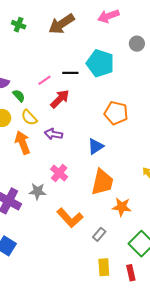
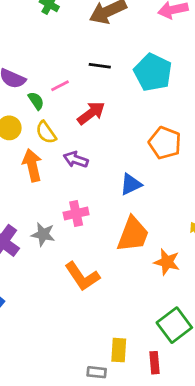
black line: (70, 73) -> (100, 66), moved
pink line: (45, 80) -> (60, 86), moved
pink cross: (59, 173) -> (76, 214), turned 30
orange star: (122, 207) -> (167, 262), moved
gray rectangle: (99, 234) -> (97, 372), moved, turned 48

